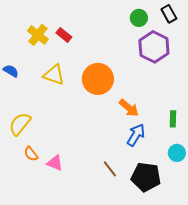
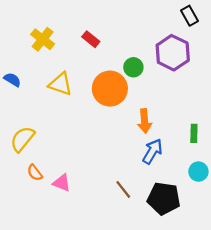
green circle: (139, 18) -> (133, 67), moved
red rectangle: (64, 35) -> (91, 39), moved
orange arrow: (129, 108) -> (145, 121), turned 45

